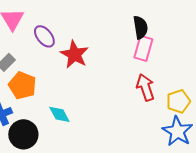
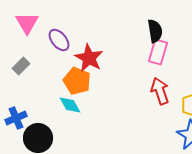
orange pentagon: (22, 85) -> (77, 81), moved
cyan diamond: (59, 114) -> (70, 105), moved

